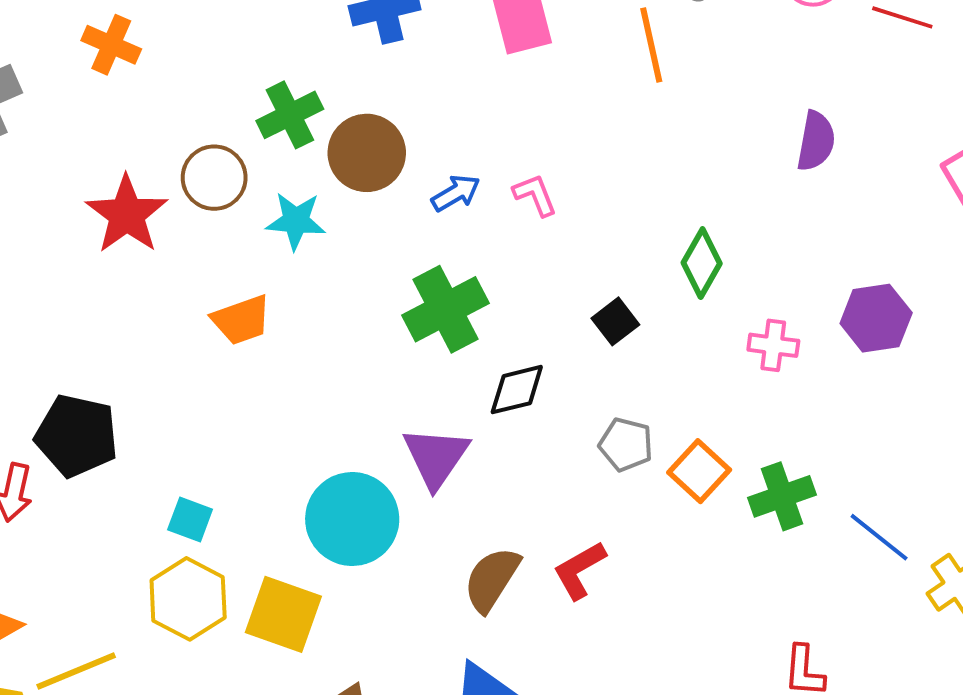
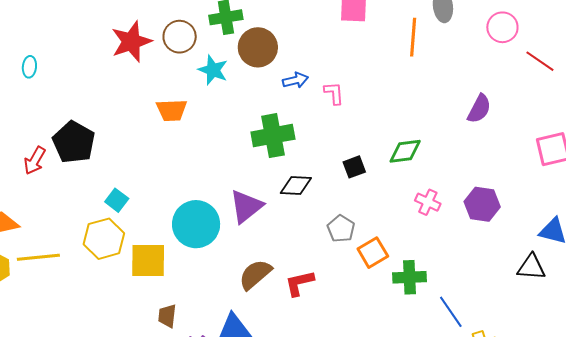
green diamond: (702, 263) -> (405, 151), turned 36
yellow square: (283, 614) -> (148, 260), turned -36

